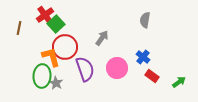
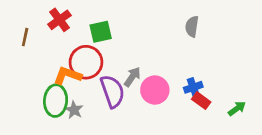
green square: (56, 24) -> (101, 32), moved, turned 30
gray arrow: (102, 38) -> (132, 77), moved
orange L-shape: (51, 57) -> (67, 75), turned -55
blue cross: (143, 57) -> (193, 87), moved, turned 32

